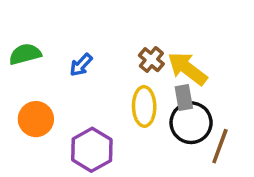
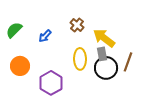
green semicircle: (25, 54) -> (14, 30), turned -30
brown cross: (151, 60) -> (77, 25), moved
brown line: (220, 146) -> (128, 62), moved

